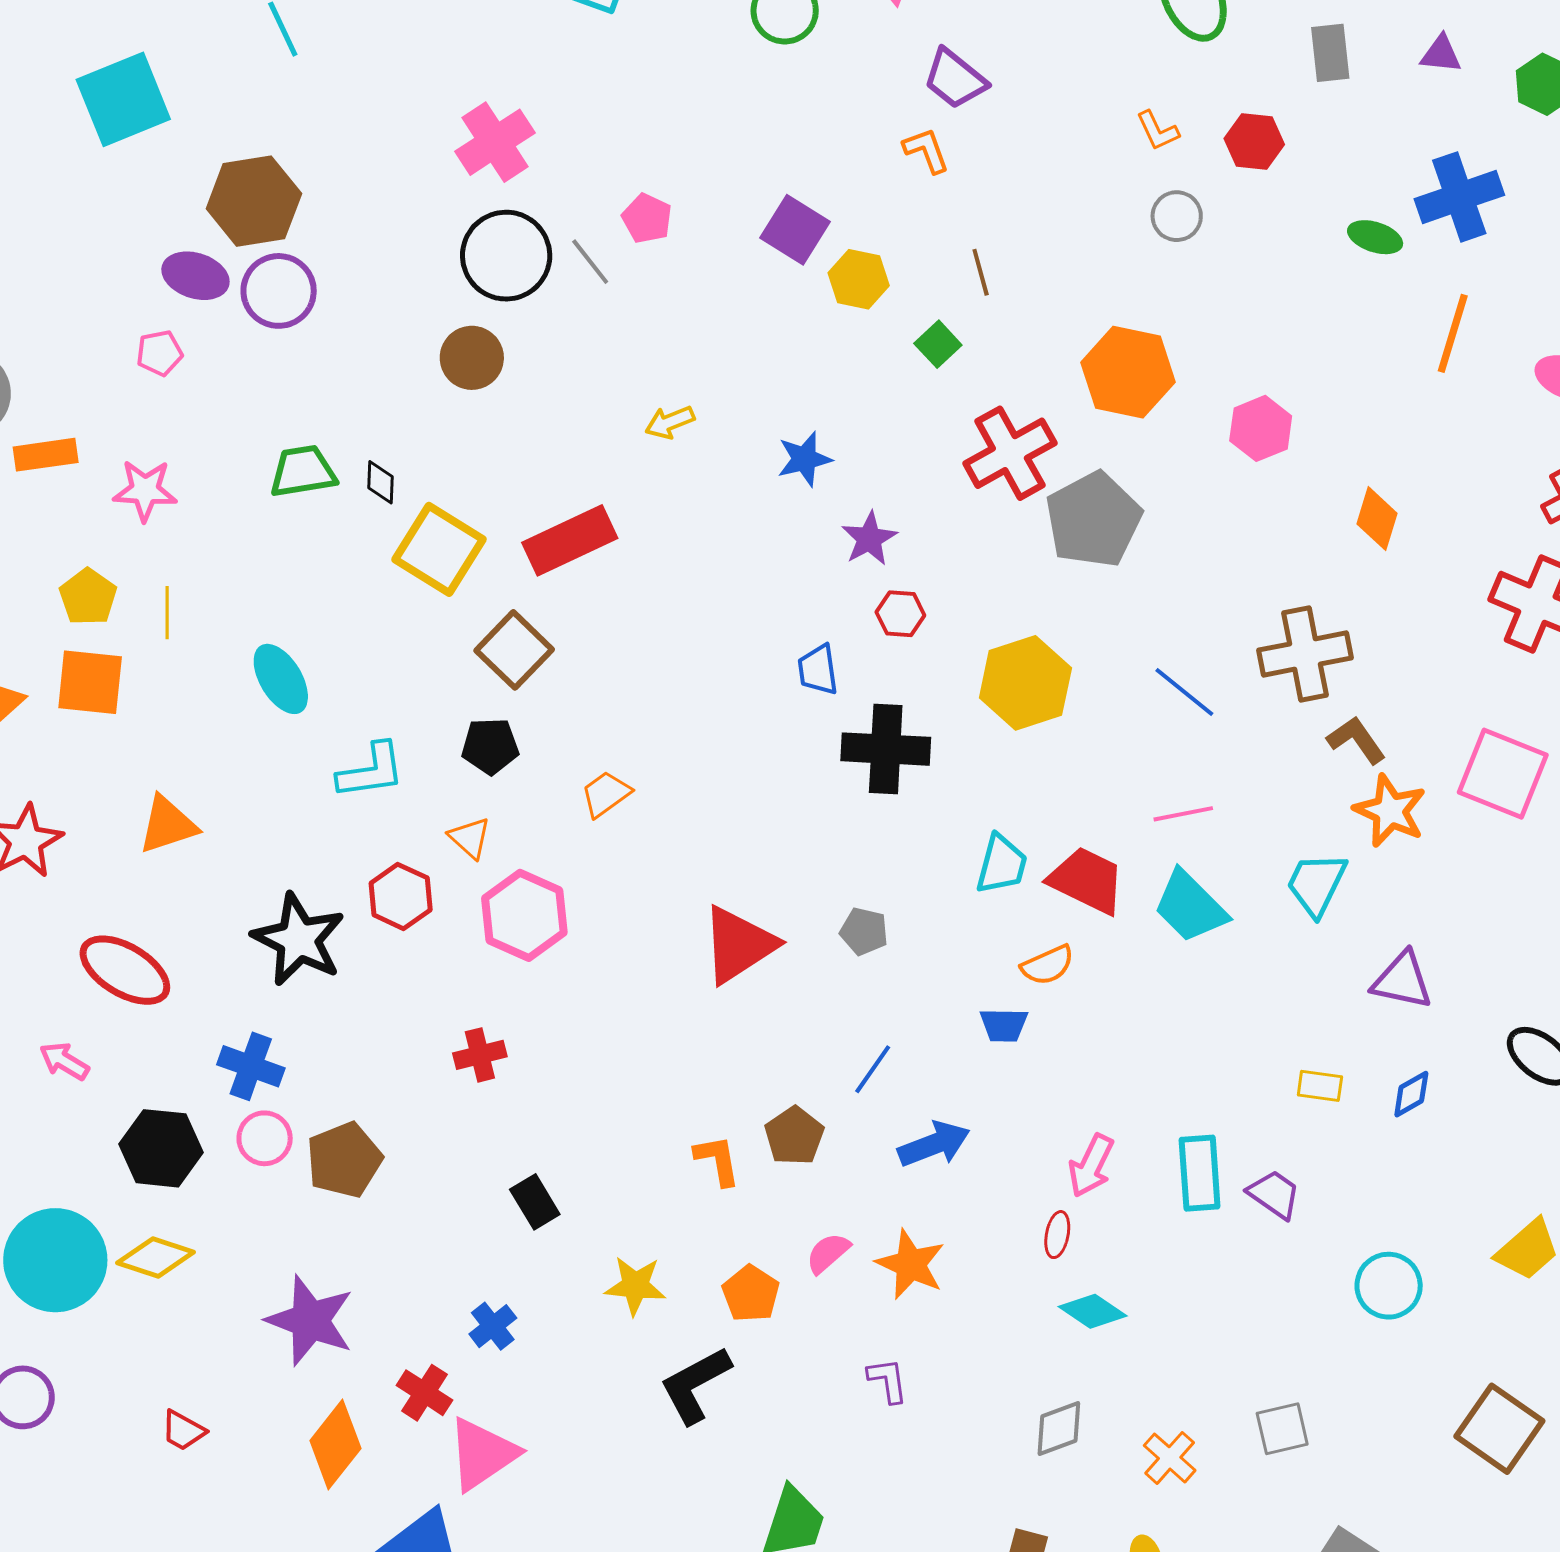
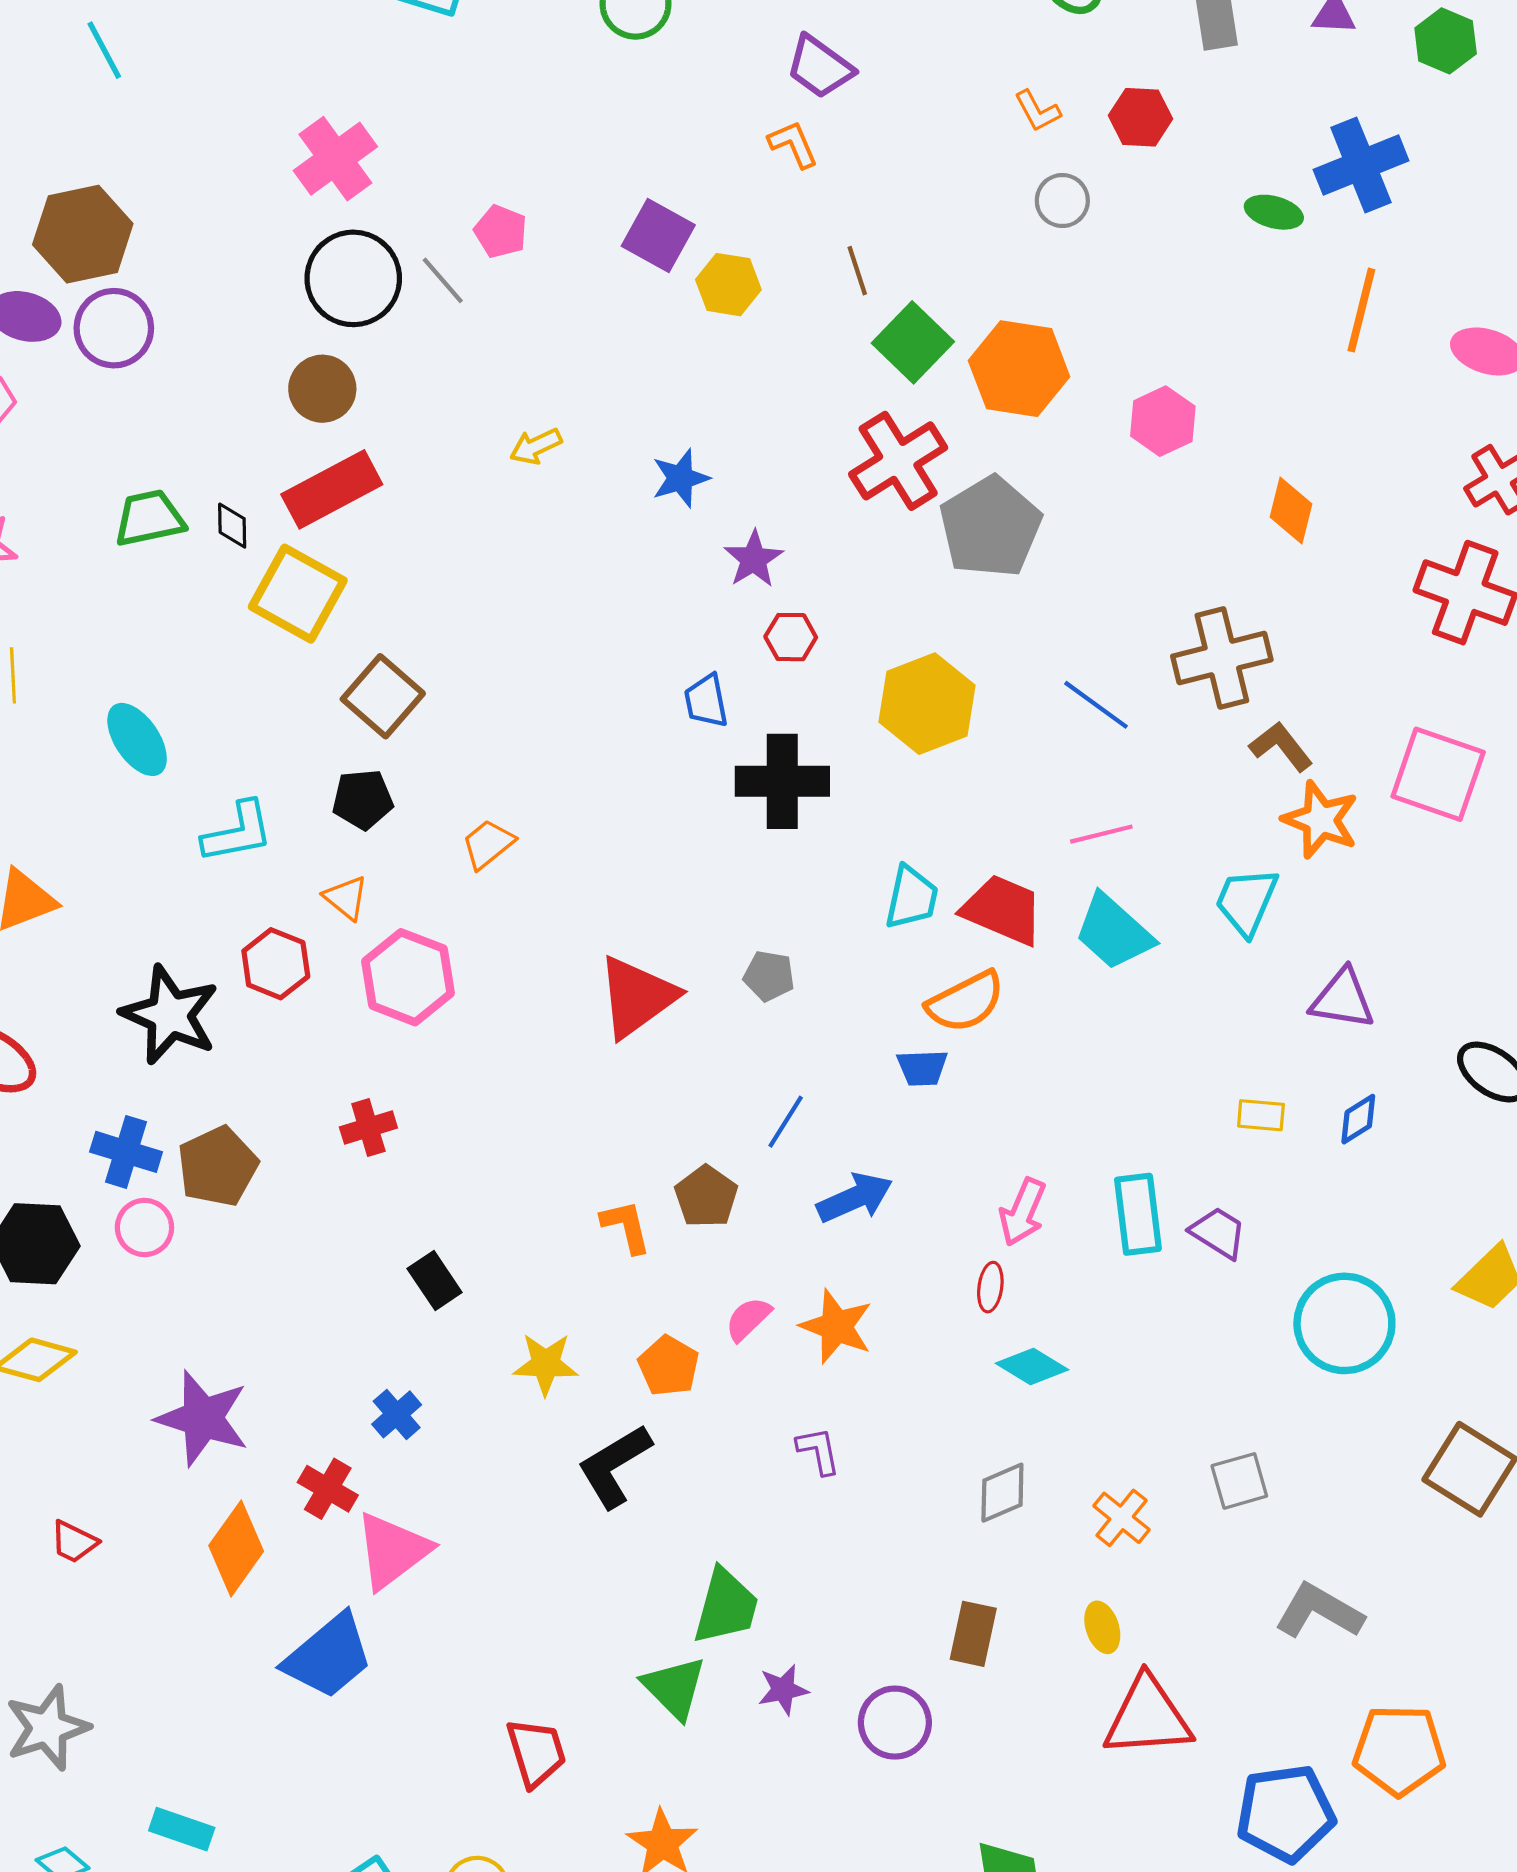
green square: (938, 344) -> (913, 342), moved, size x1.6
red rectangle: (570, 540) -> (332, 489), moved
orange semicircle: (1048, 965) -> (966, 1002), size x1.4
brown pentagon: (344, 1160) -> (218, 1166), moved
cyan circle: (1389, 1286) -> (1344, 1323), size x1.4

